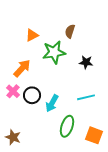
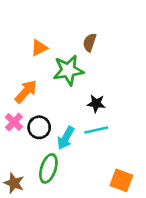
black star: (86, 62) -> (96, 103), moved
cyan line: (86, 97) -> (96, 130), moved
green ellipse: (67, 126) -> (48, 168), moved

